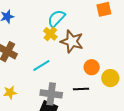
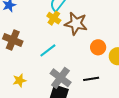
black line: (81, 89) -> (91, 79), moved
gray cross: (51, 94) -> (61, 78), turned 35

